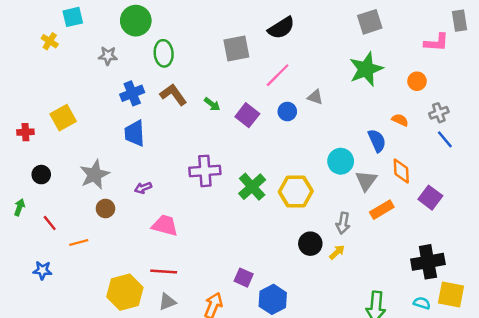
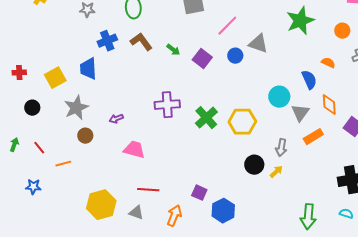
gray triangle: (315, 97) -> (258, 44), size x1.5
yellow square: (63, 118) -> (55, 78), moved
blue trapezoid: (135, 133) -> (88, 69), moved
green arrow: (19, 207) -> (14, 145), moved
red line: (164, 272) -> (148, 190), moved
gray triangle: (167, 302) -> (136, 213), turned 42

